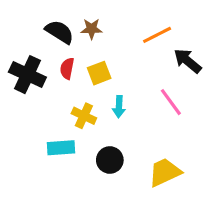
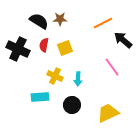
cyan arrow: (119, 107) -> (78, 79), moved

